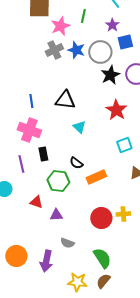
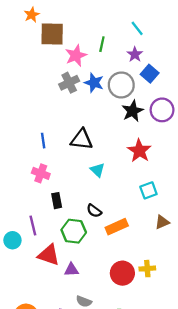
blue square: (125, 42) -> (150, 74), turned -35
pink cross: (29, 130) -> (41, 173), size x0.7
purple line: (21, 164) -> (33, 226), moved
red triangle: (36, 202) -> (49, 255), size x1.5

